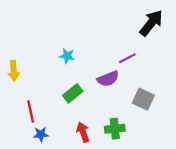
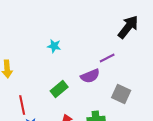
cyan star: (67, 56) -> (54, 46), moved

